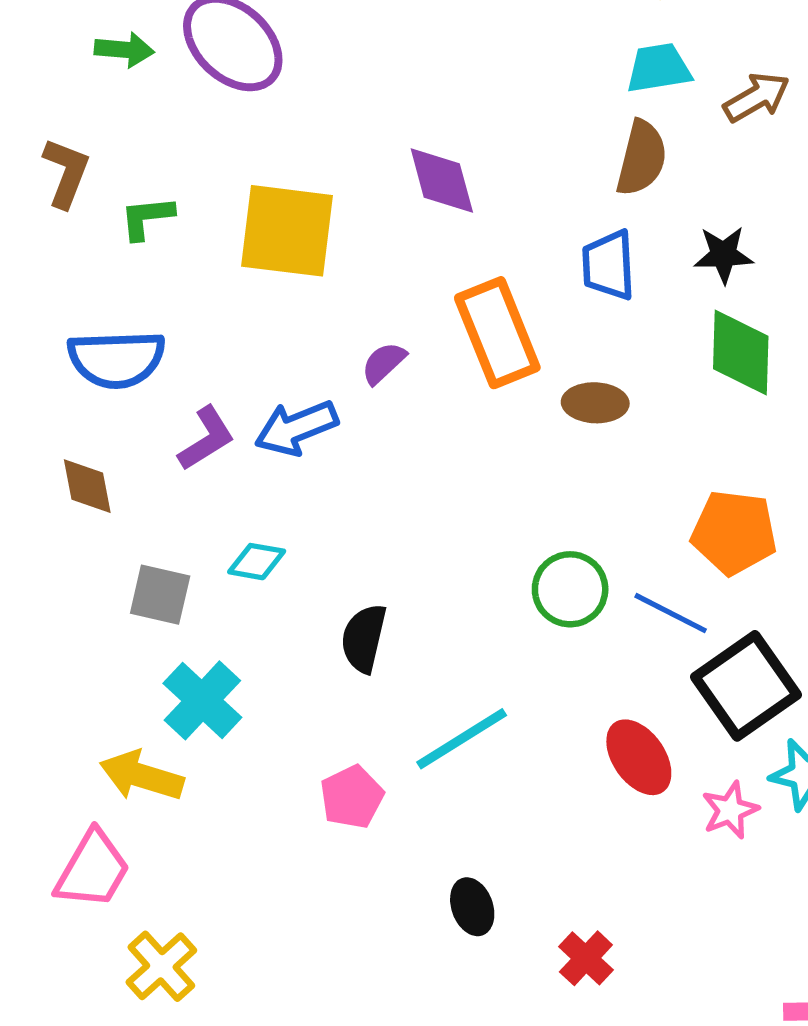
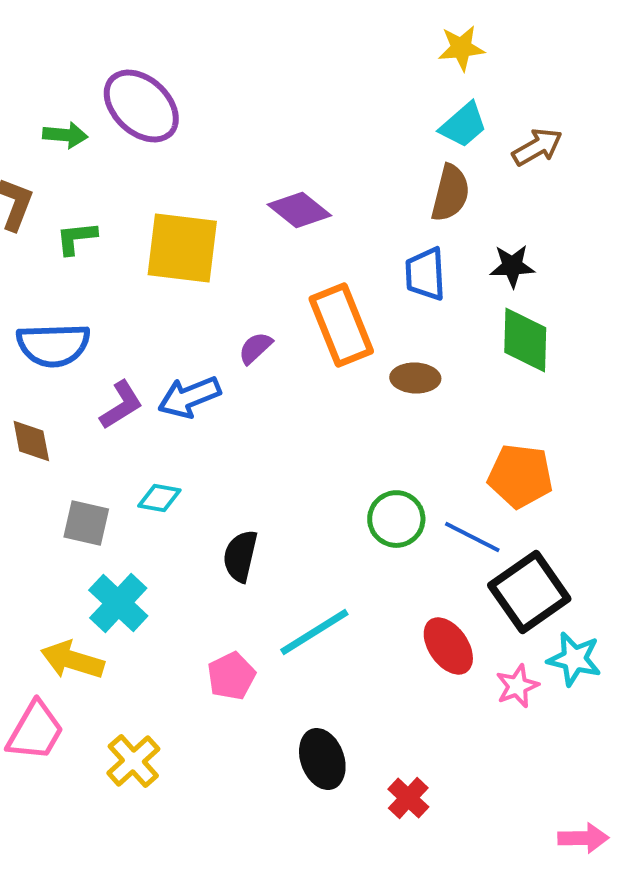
green arrow: (124, 50) -> (65, 135), moved
cyan trapezoid: (659, 68) -> (463, 125), turned 148
purple diamond: (442, 181) -> (299, 210), turned -36
black ellipse: (472, 907) -> (322, 759), size x1.4
yellow cross: (161, 966) -> (133, 761), moved

